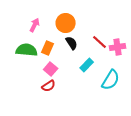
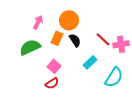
orange rectangle: (48, 48) -> (57, 38), moved
green semicircle: (27, 50) -> (30, 47), turned -30

